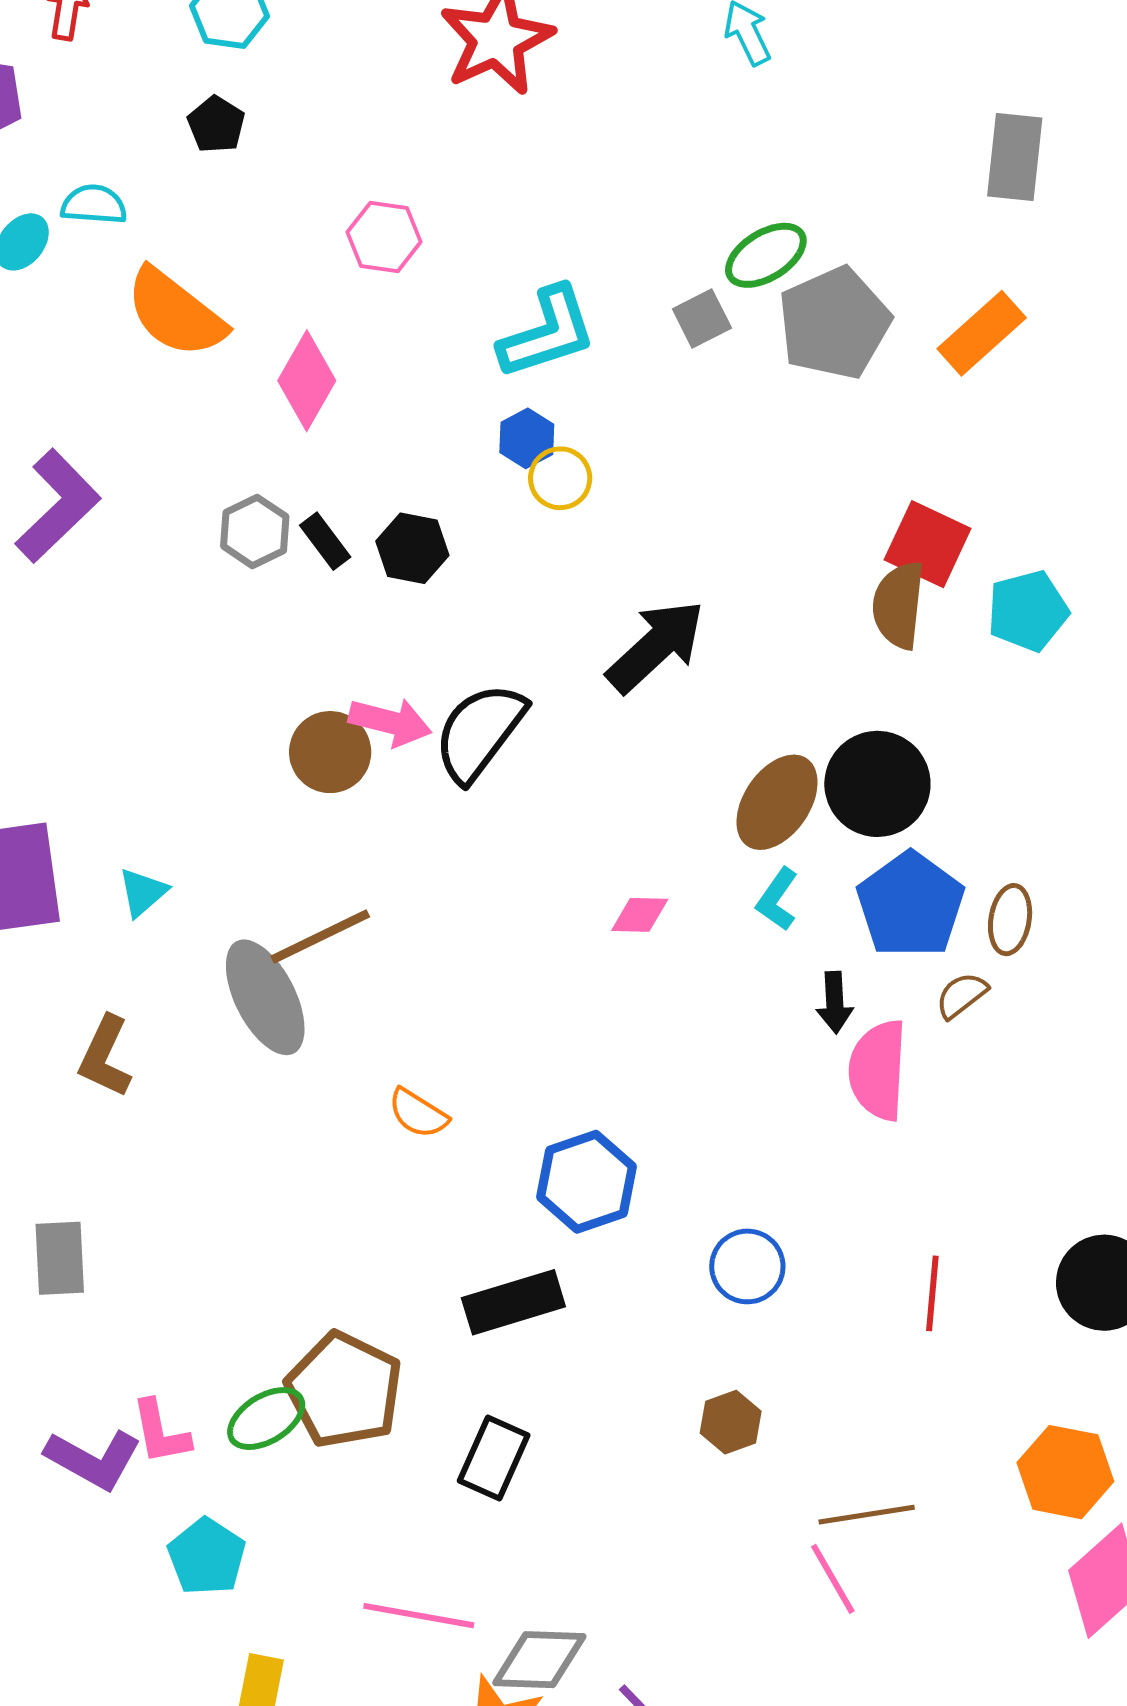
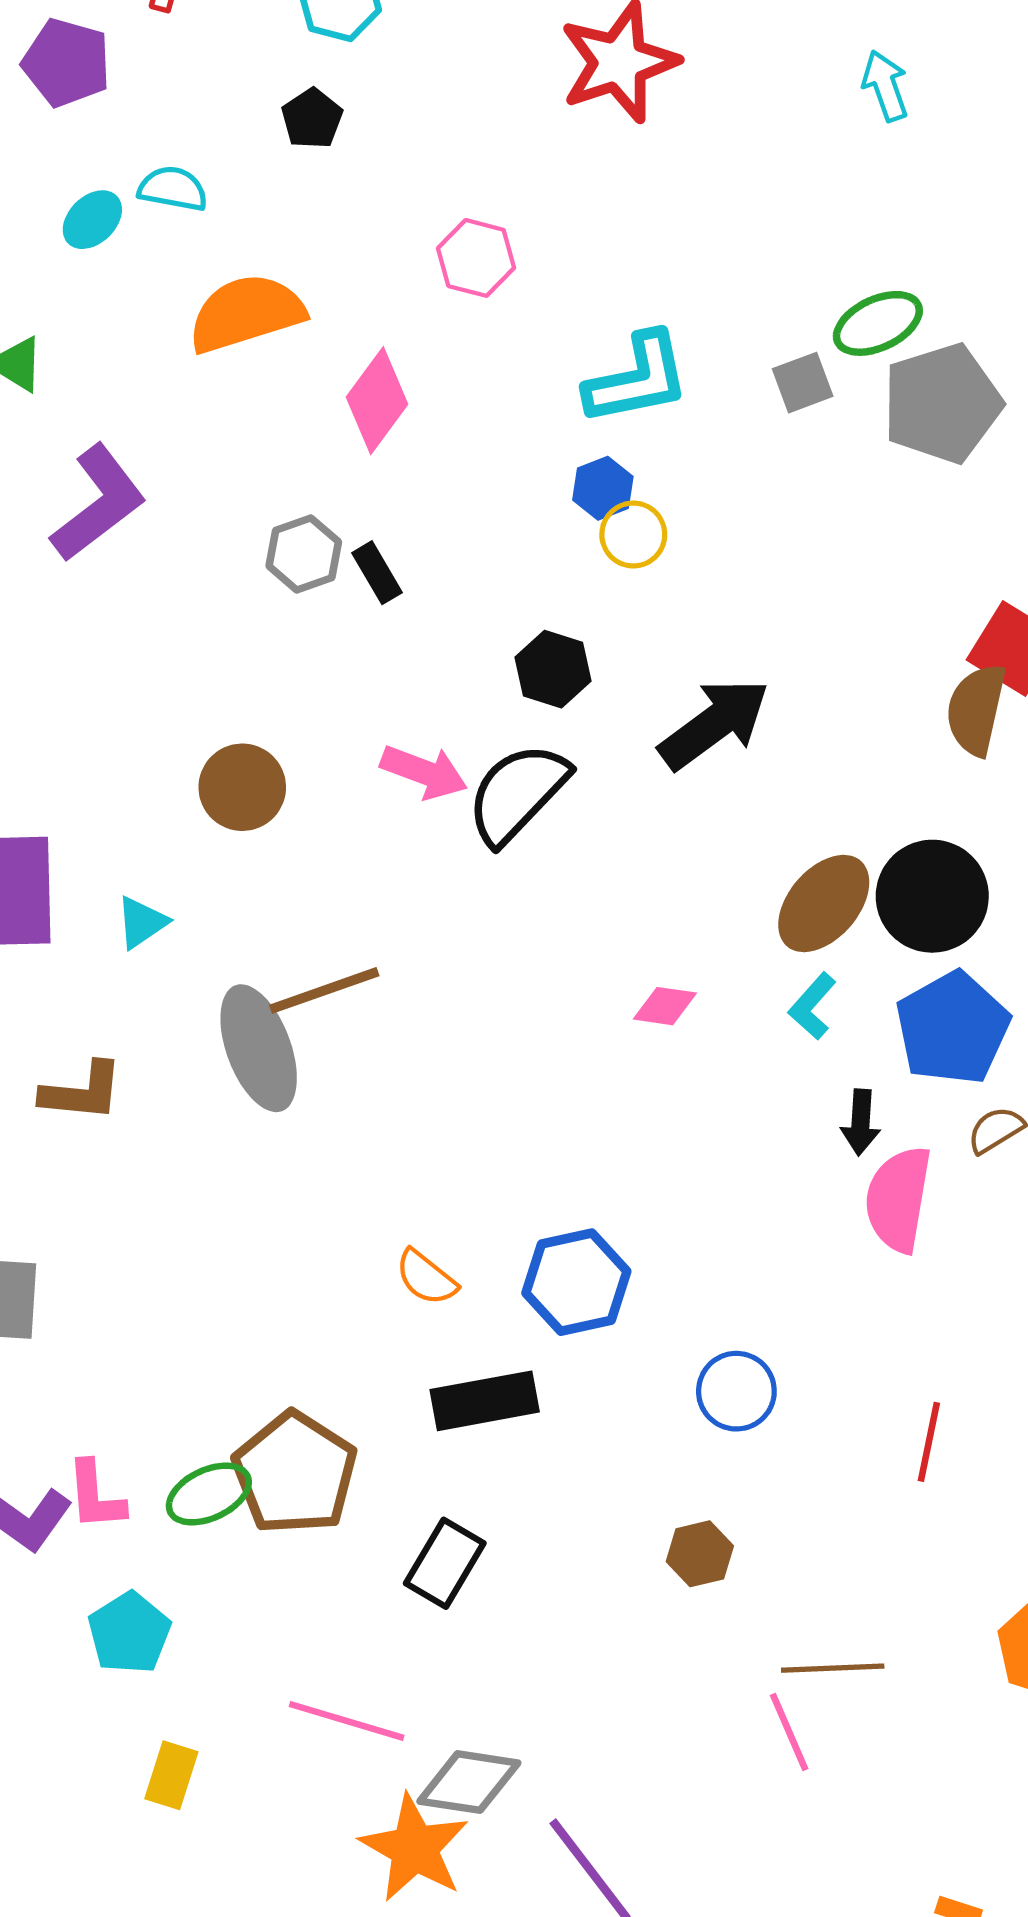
orange semicircle: (175, 313) -> (246, 313), turned 118
black hexagon: (412, 548) -> (553, 669), moved
brown circle: (330, 752) -> (242, 787), moved
brown L-shape: (105, 1057) -> (82, 1092), turned -116
orange semicircle: (418, 1113) -> (426, 1278), moved

